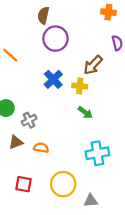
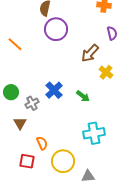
blue cross: (53, 79) -> (54, 90), moved
yellow cross: (80, 86) -> (106, 72), moved, turned 32
brown triangle: (16, 142) -> (20, 123), turned -40
orange semicircle: (41, 148) -> (42, 143), moved, turned 56

